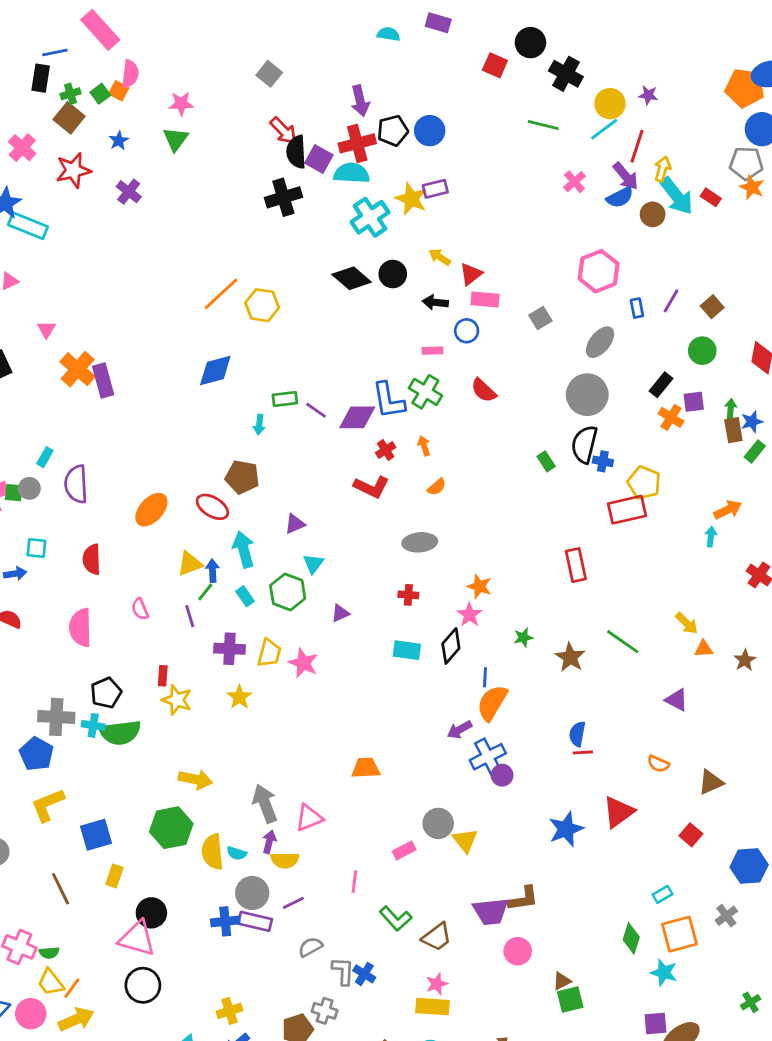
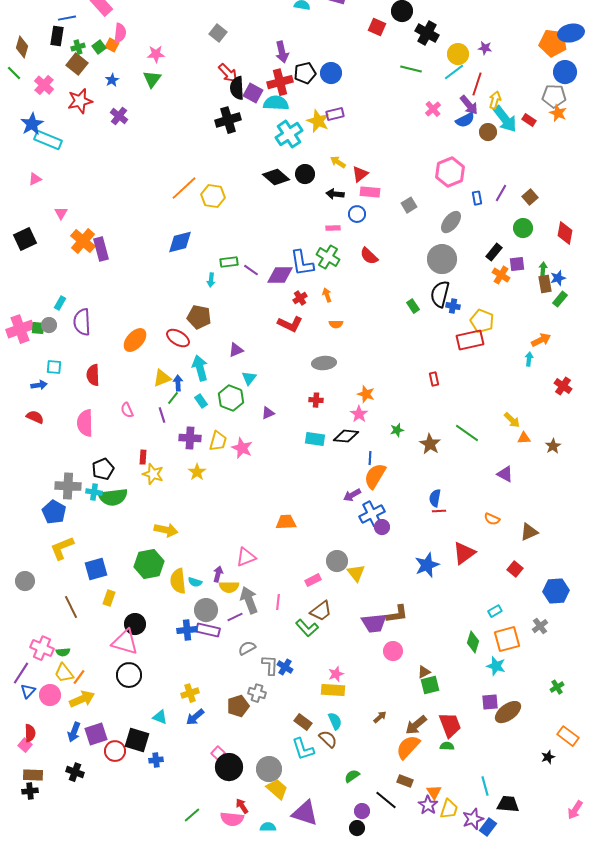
orange semicircle: (437, 487) -> (336, 324), turned 40
red rectangle: (576, 565) -> (434, 379), size x0.6
black diamond: (451, 646) -> (346, 436), turned 55
gray arrow: (265, 804) -> (249, 600), moved
brown trapezoid: (437, 937) -> (321, 611), moved

